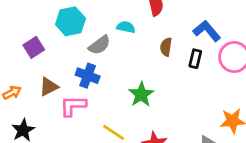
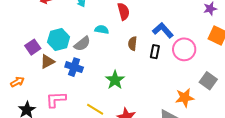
cyan hexagon: (70, 21) -> (59, 40), moved
brown triangle: (49, 87) -> (47, 62), moved
pink L-shape: (73, 106) -> (56, 100), moved

